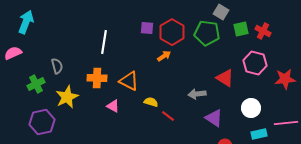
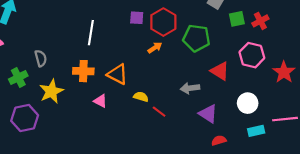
red cross: (263, 31) -> (260, 21), turned 35
green pentagon: (207, 33) -> (196, 38), moved
red star: (285, 79) -> (284, 72), turned -30

